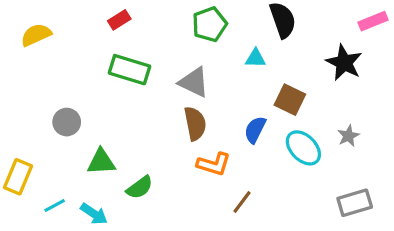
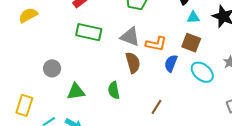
cyan triangle: (255, 58) -> (193, 17), moved
orange L-shape: (214, 164) -> (156, 44), moved
green semicircle: (140, 187) -> (114, 90), moved, turned 120
brown line: (242, 202) -> (156, 107), moved

